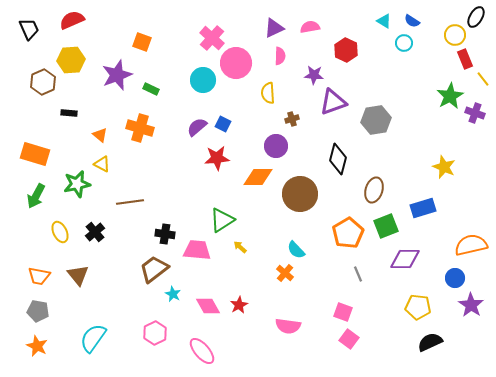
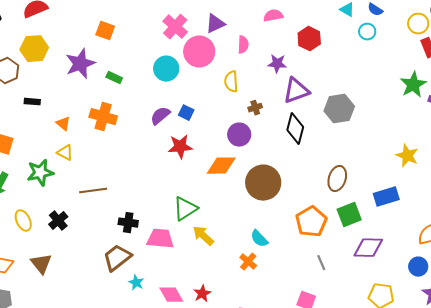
purple triangle: (274, 28) -> (215, 24), moved
black diamond: (338, 159) -> (295, 129), moved
yellow arrow: (240, 247) -> (203, 236), size x1.6

